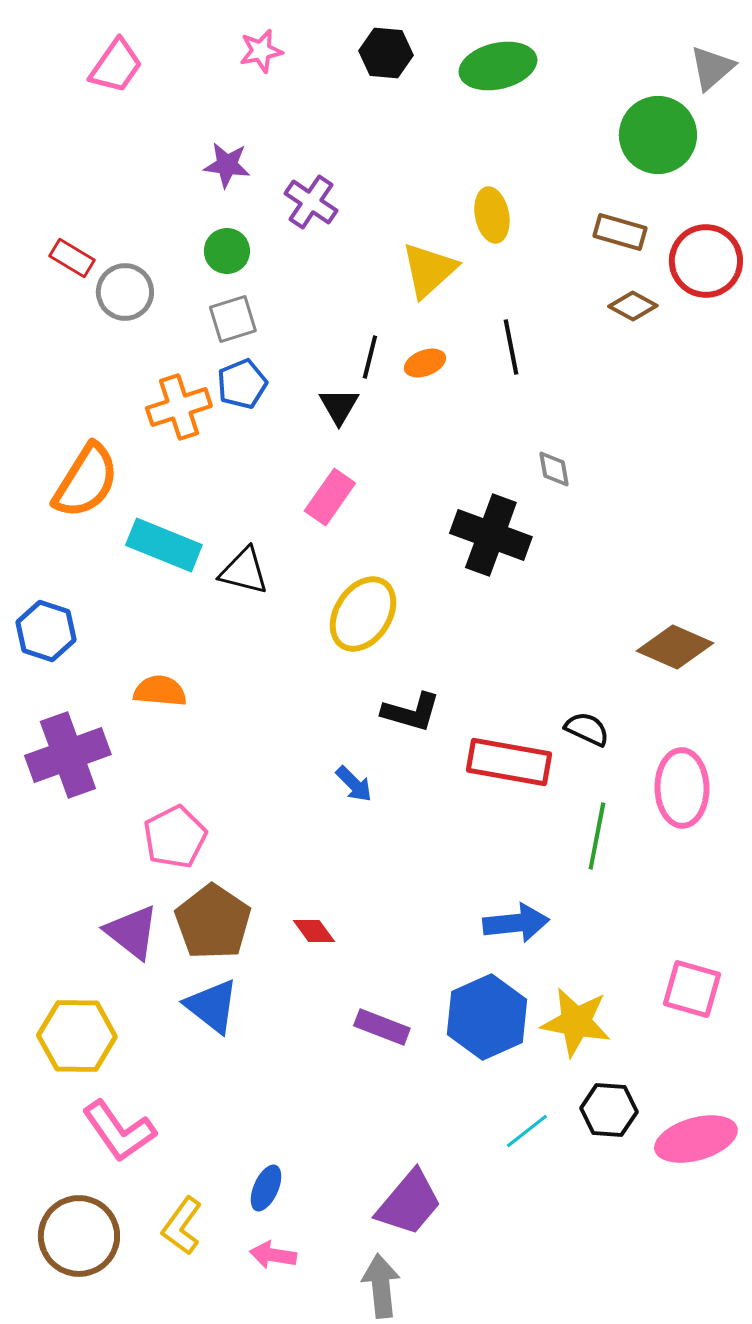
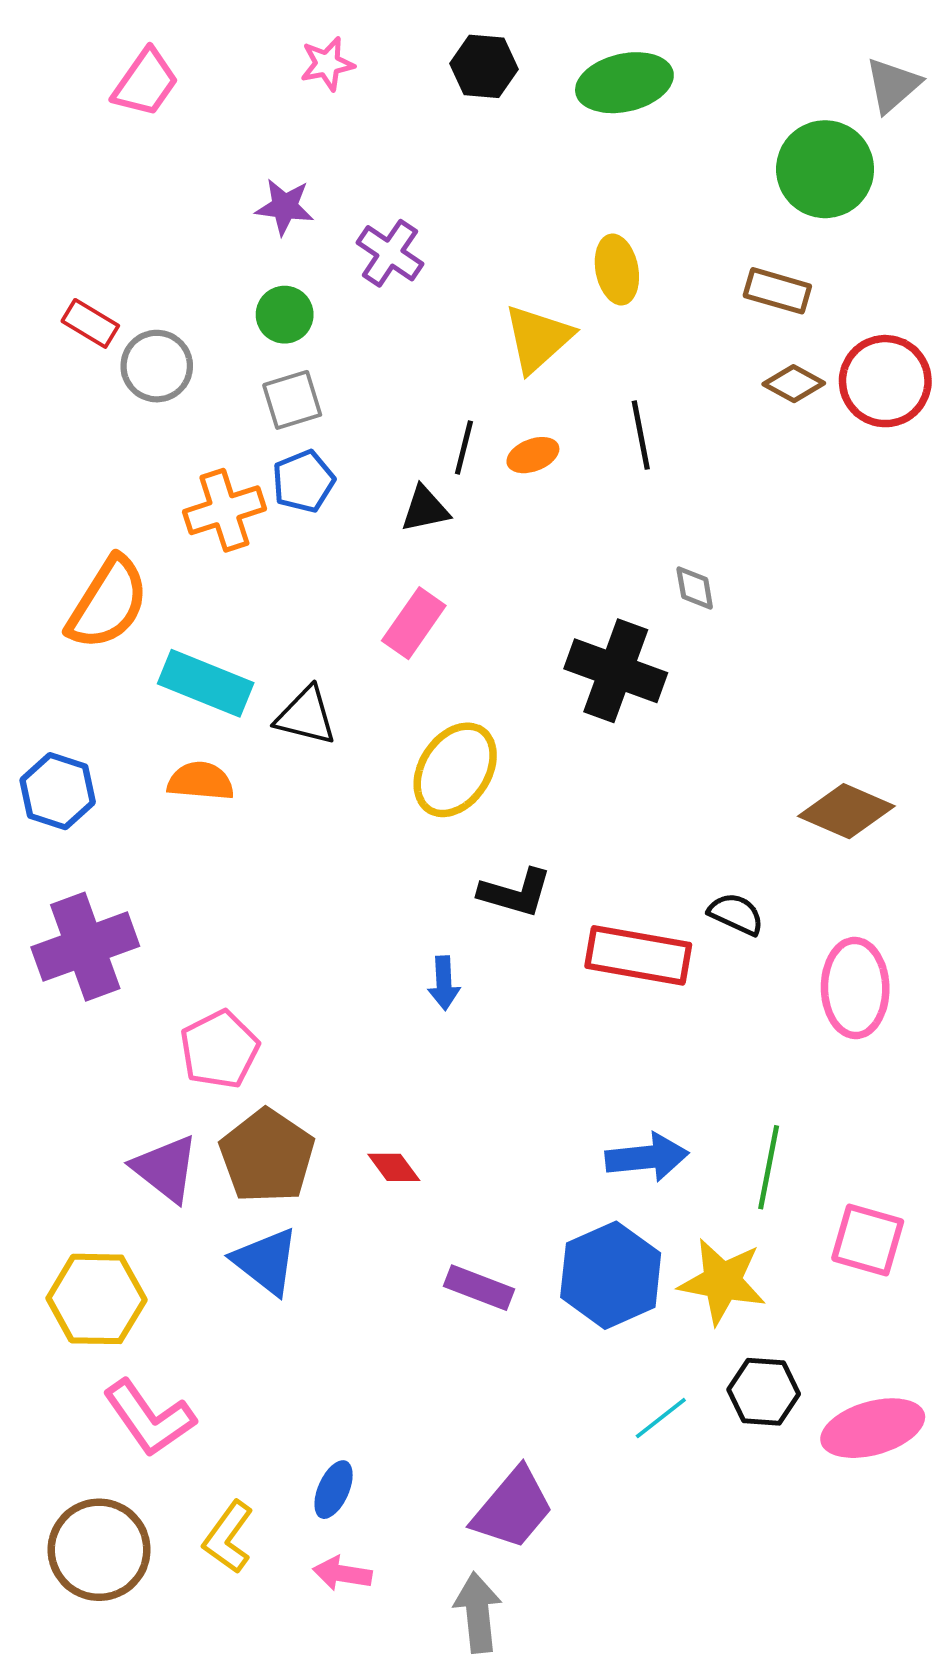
red circle: (706, 261) -> (885, 381), moved
black triangle: (339, 406) -> (425, 509), turned 48
orange semicircle: (160, 691) -> (201, 781), moved
blue arrow: (354, 784) -> (444, 983), turned 42
green line: (597, 836) -> (769, 1167), moved

